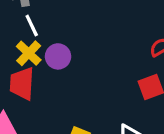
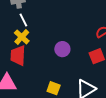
purple circle: (58, 56) -> (62, 49), moved

